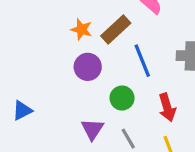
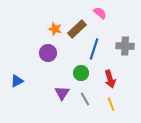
blue line: (142, 61) -> (94, 49), turned 40
purple circle: (88, 67) -> (48, 53), moved

